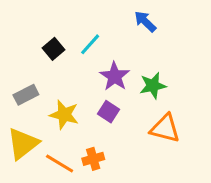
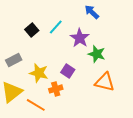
purple star: (115, 76) -> (80, 38), moved
green star: (153, 86) -> (97, 54), turned 30
orange cross: (93, 159) -> (56, 89), moved

